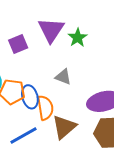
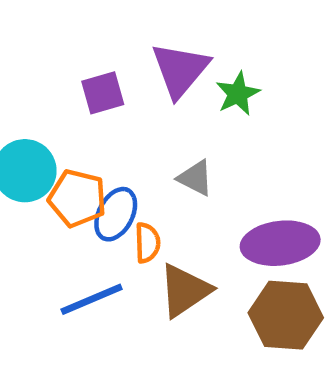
blue ellipse: (30, 97) -> (116, 214), turned 35
orange semicircle: (45, 108) -> (147, 243), size x0.7

